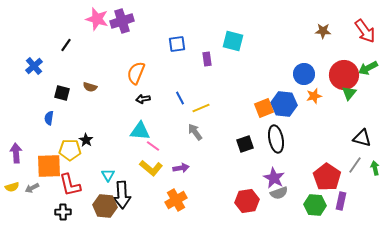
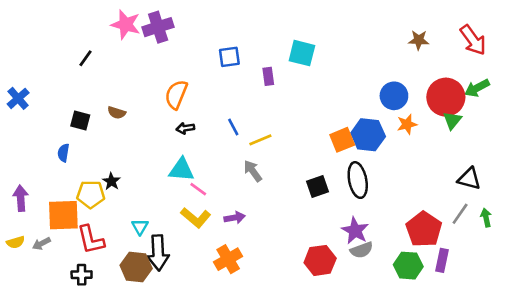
blue cross: (34, 66) -> (18, 98), moved

